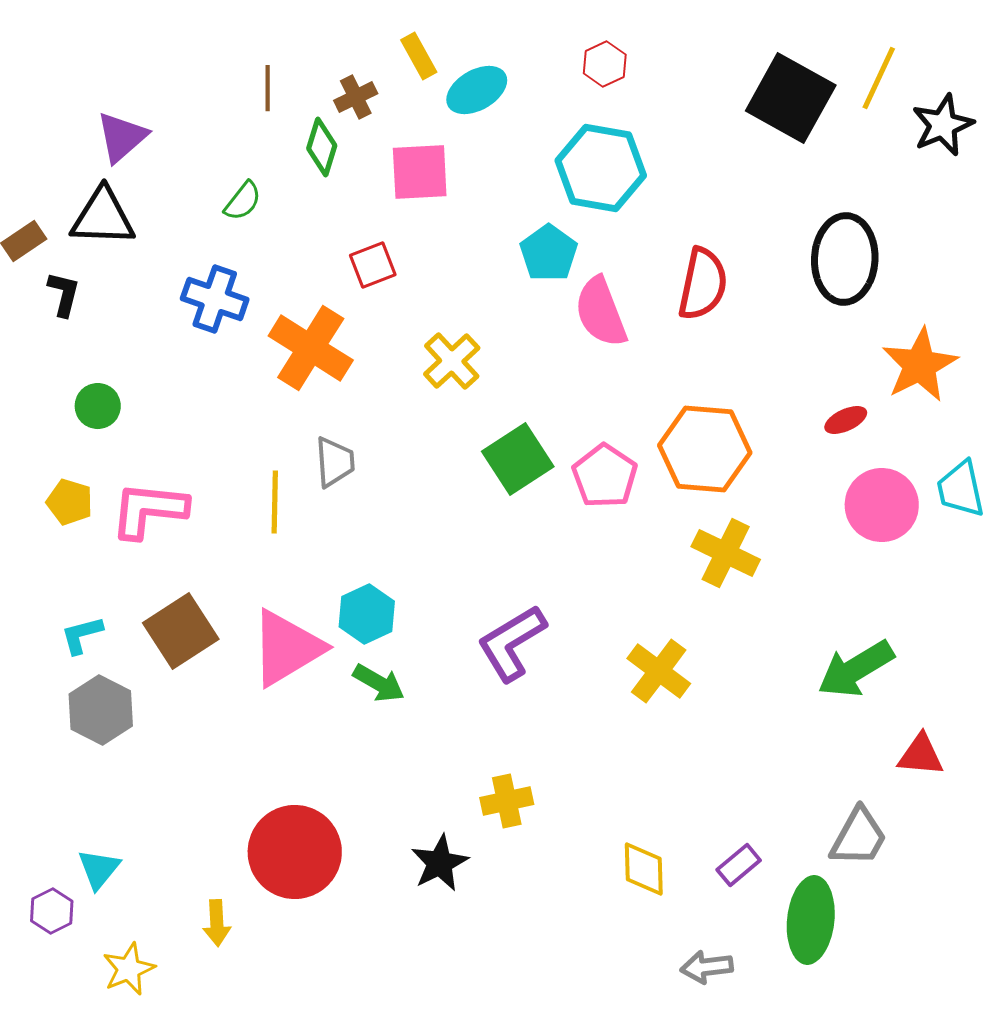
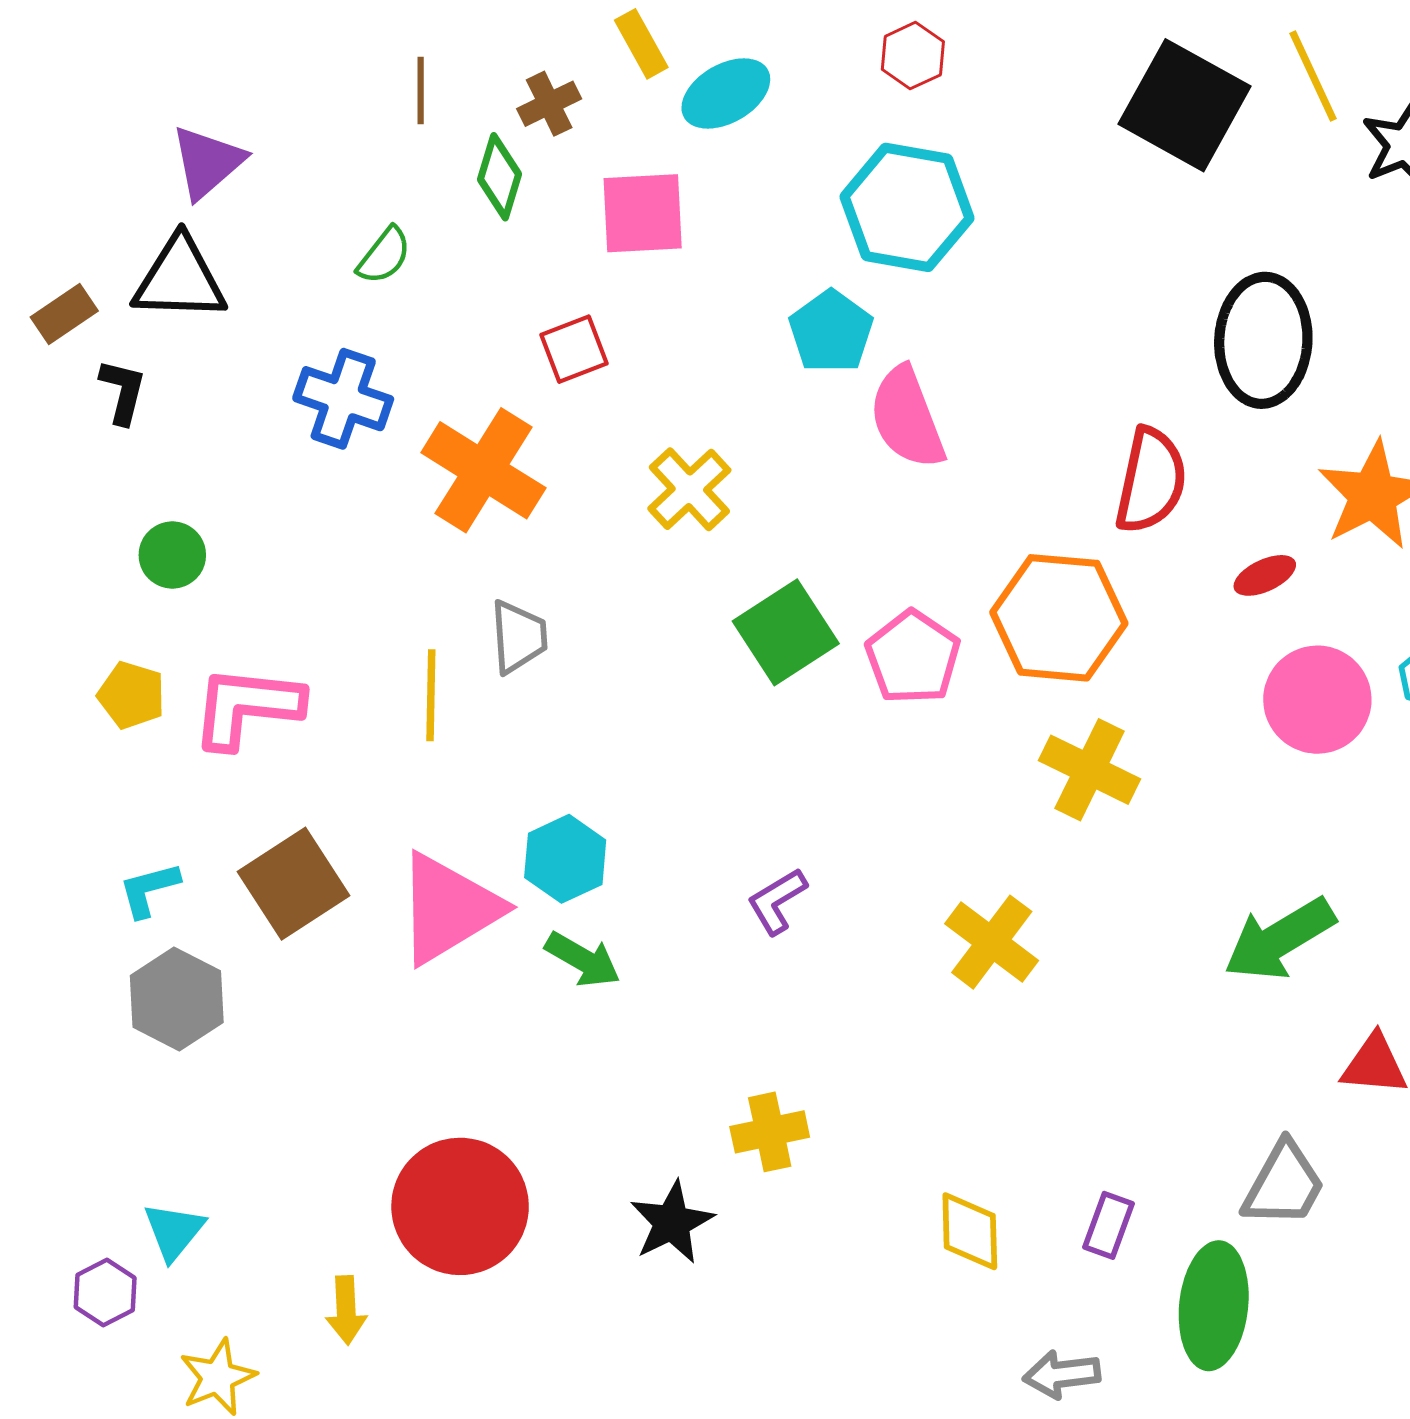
yellow line: (879, 78) -> (1313, 76), turned -50
red semicircle: (703, 284) -> (1151, 481), moved
purple L-shape: (512, 643) -> (777, 901), size x0.6
purple rectangle: (739, 865) -> (1109, 1225), turned -30

